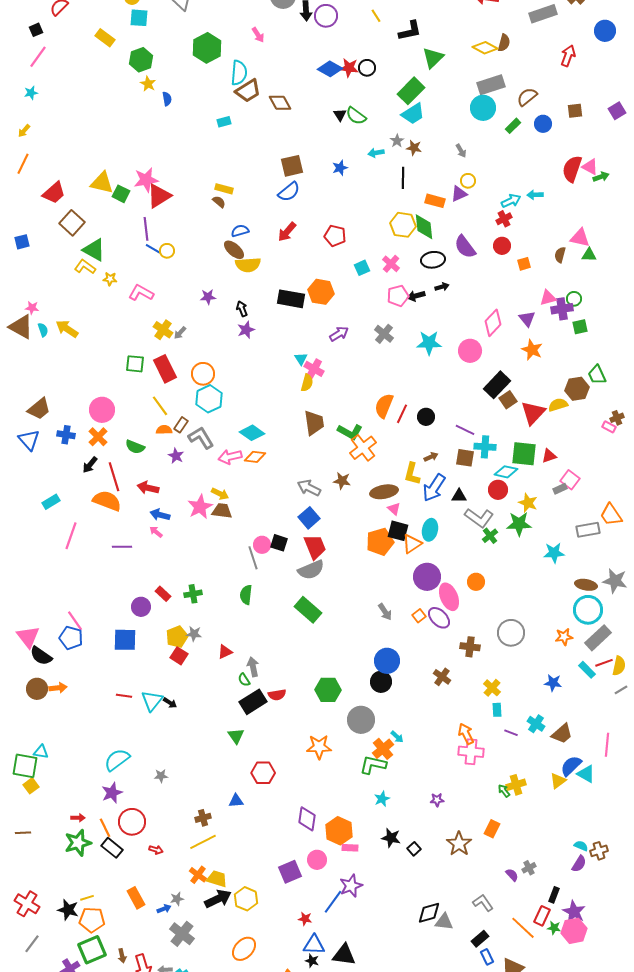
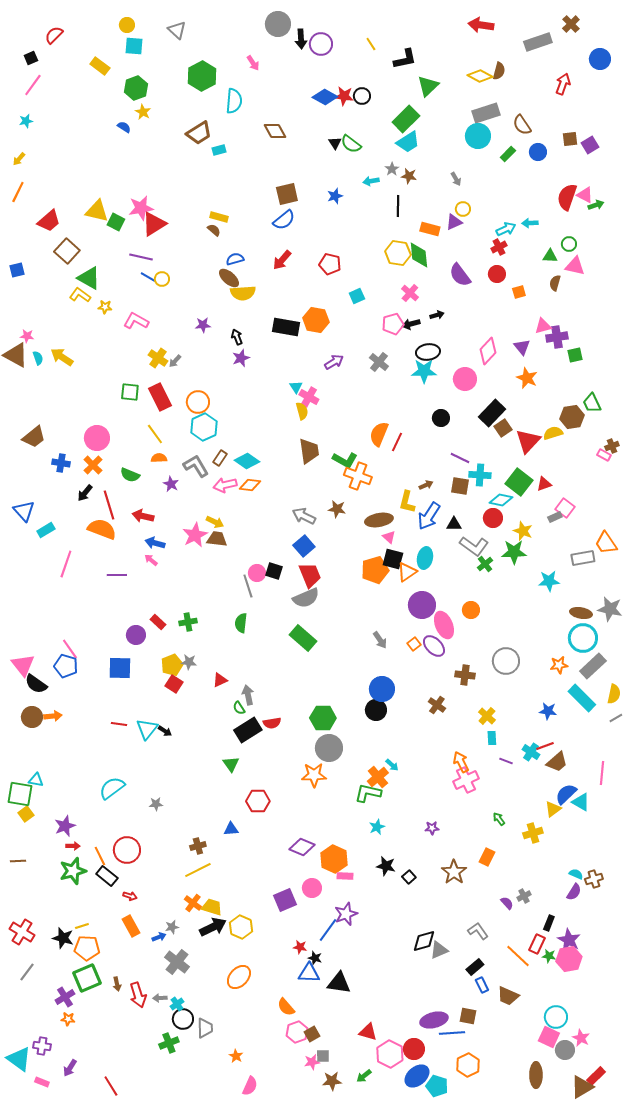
brown trapezoid: (248, 91) -> (199, 133), moved
brown semicircle: (527, 97) -> (522, 125), turned -85
blue semicircle: (167, 99) -> (124, 127), moved, turned -48
purple square: (617, 111) -> (590, 145), moved
purple line: (146, 229) -> (141, 257), turned -70
green triangle: (589, 255) -> (550, 256), moved
black ellipse: (433, 260) -> (428, 352), moved
pink cross: (391, 264) -> (410, 293), moved
green circle: (574, 299) -> (569, 244), moved
yellow semicircle: (307, 383) -> (302, 411), turned -30
black circle: (426, 417) -> (441, 418), moved
brown rectangle: (181, 425) -> (220, 458), moved
blue triangle: (29, 440) -> (24, 511), moved
orange cross: (363, 448) -> (358, 476), turned -32
green square: (524, 454) -> (519, 482), turned 32
red line: (604, 663) -> (545, 746), moved
cyan rectangle: (587, 670) -> (582, 698), size x1.6
gray circle: (361, 720) -> (329, 748), moved
pink cross: (471, 752) -> (466, 780), turned -30
yellow cross: (516, 785) -> (533, 833), moved
purple star: (112, 793) -> (65, 826), moved
purple diamond: (307, 819) -> (302, 847), turned -75
red arrow: (156, 850) -> (130, 896), moved
gray triangle: (444, 922) -> (439, 950), turned -30
black star: (312, 961) -> (315, 958), moved

